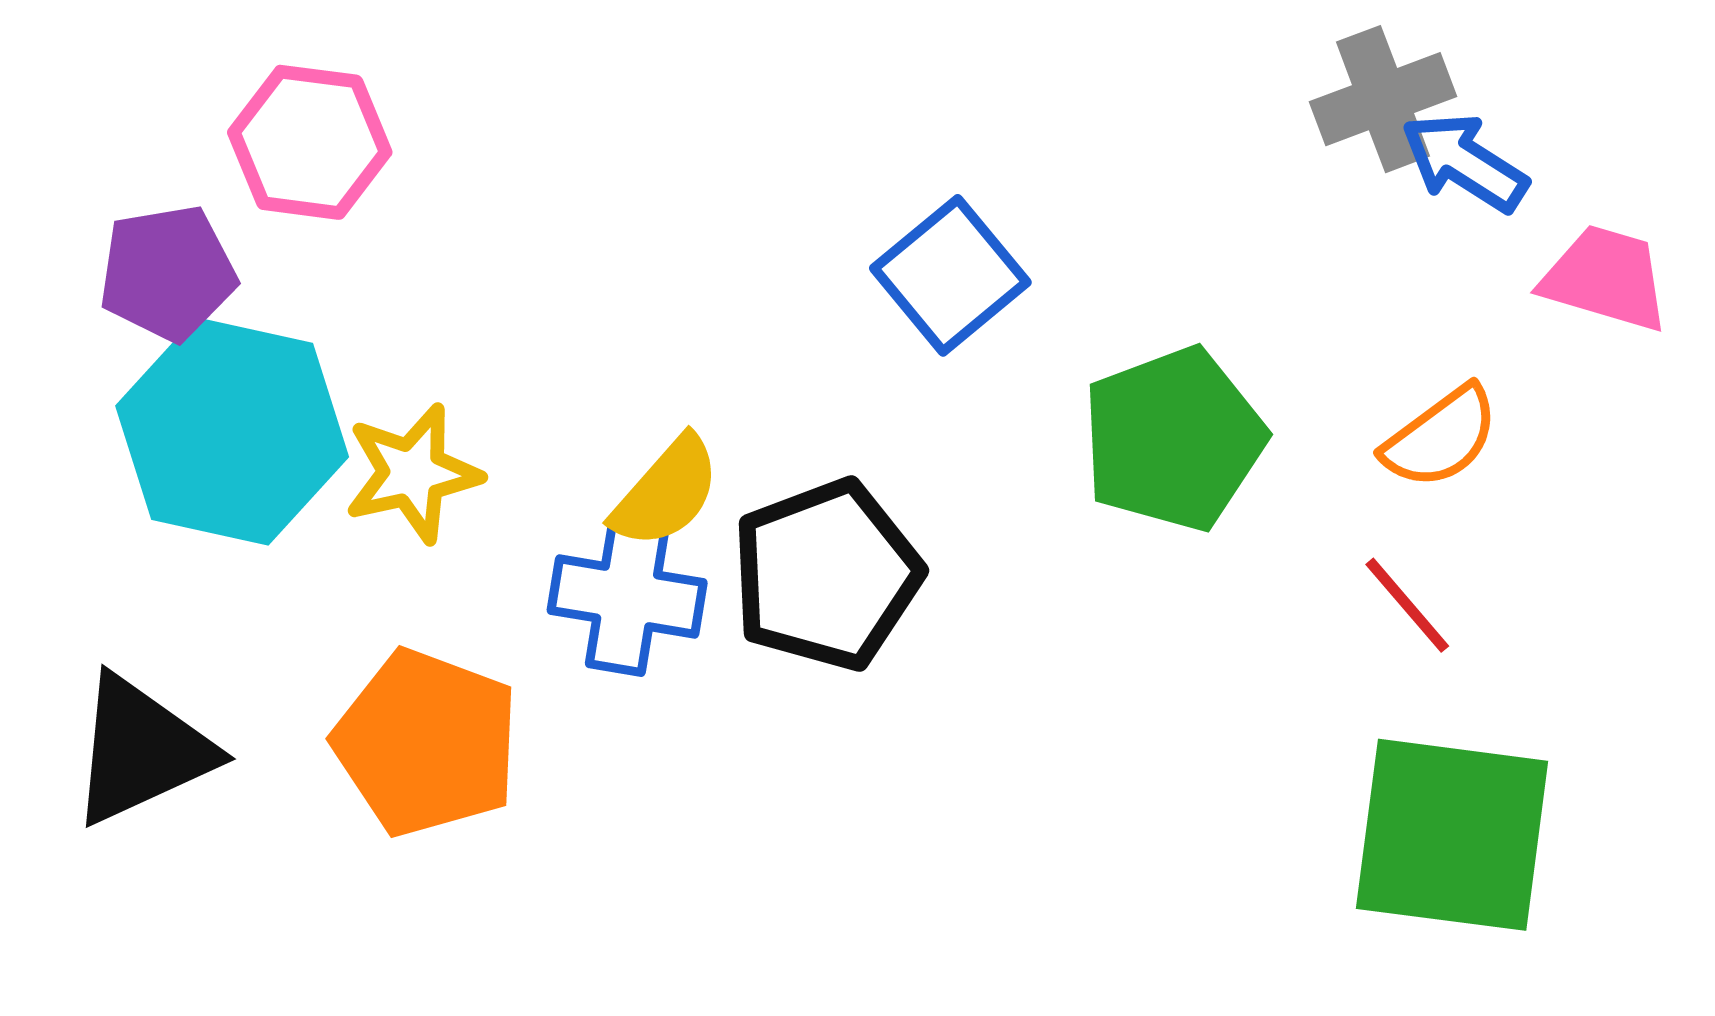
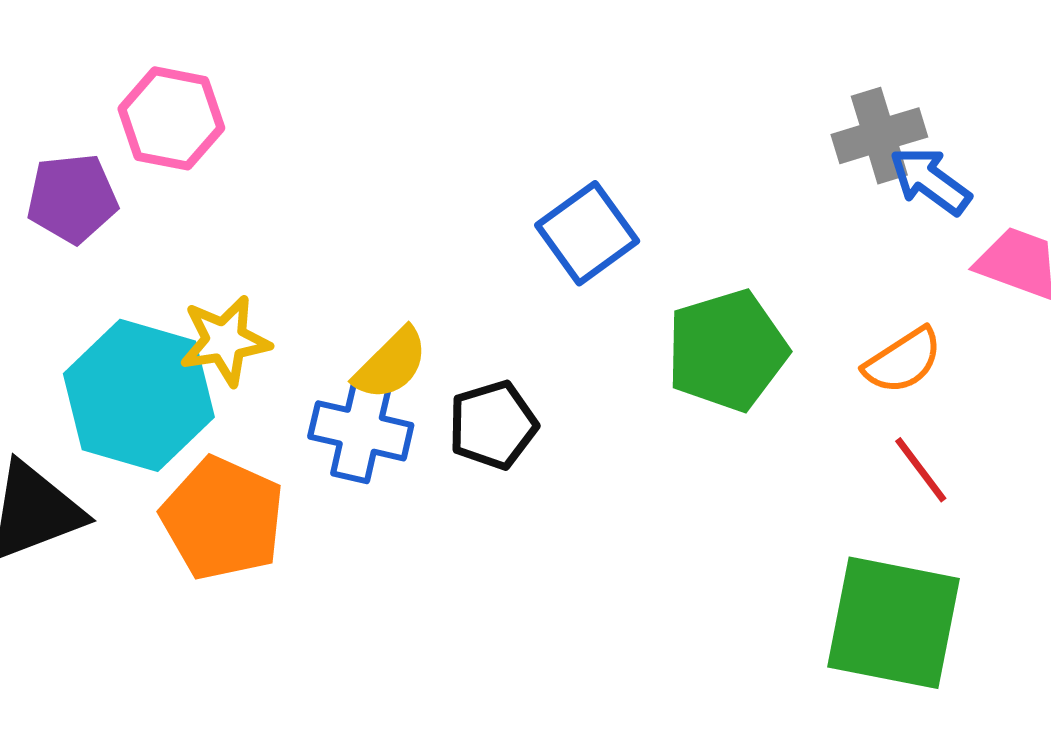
cyan hexagon: (232, 431) -> (139, 395), moved
black pentagon: (826, 575) -> (493, 425), size x0.7
red line: (1407, 605) -> (921, 470), moved

